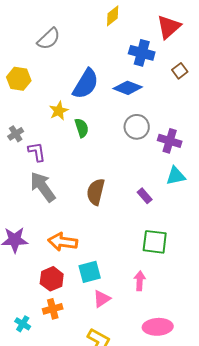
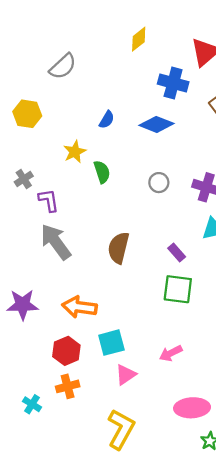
blue semicircle: (86, 84) -> (107, 120), size x0.5
gray circle: (137, 127) -> (159, 183), moved, size x0.7
green square: (155, 242) -> (178, 289), moved
pink arrow: (140, 281) -> (171, 353), turned -120

